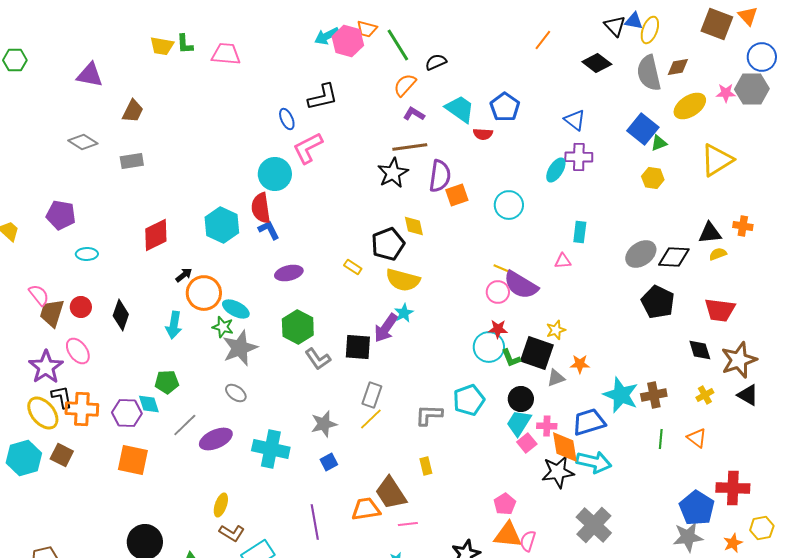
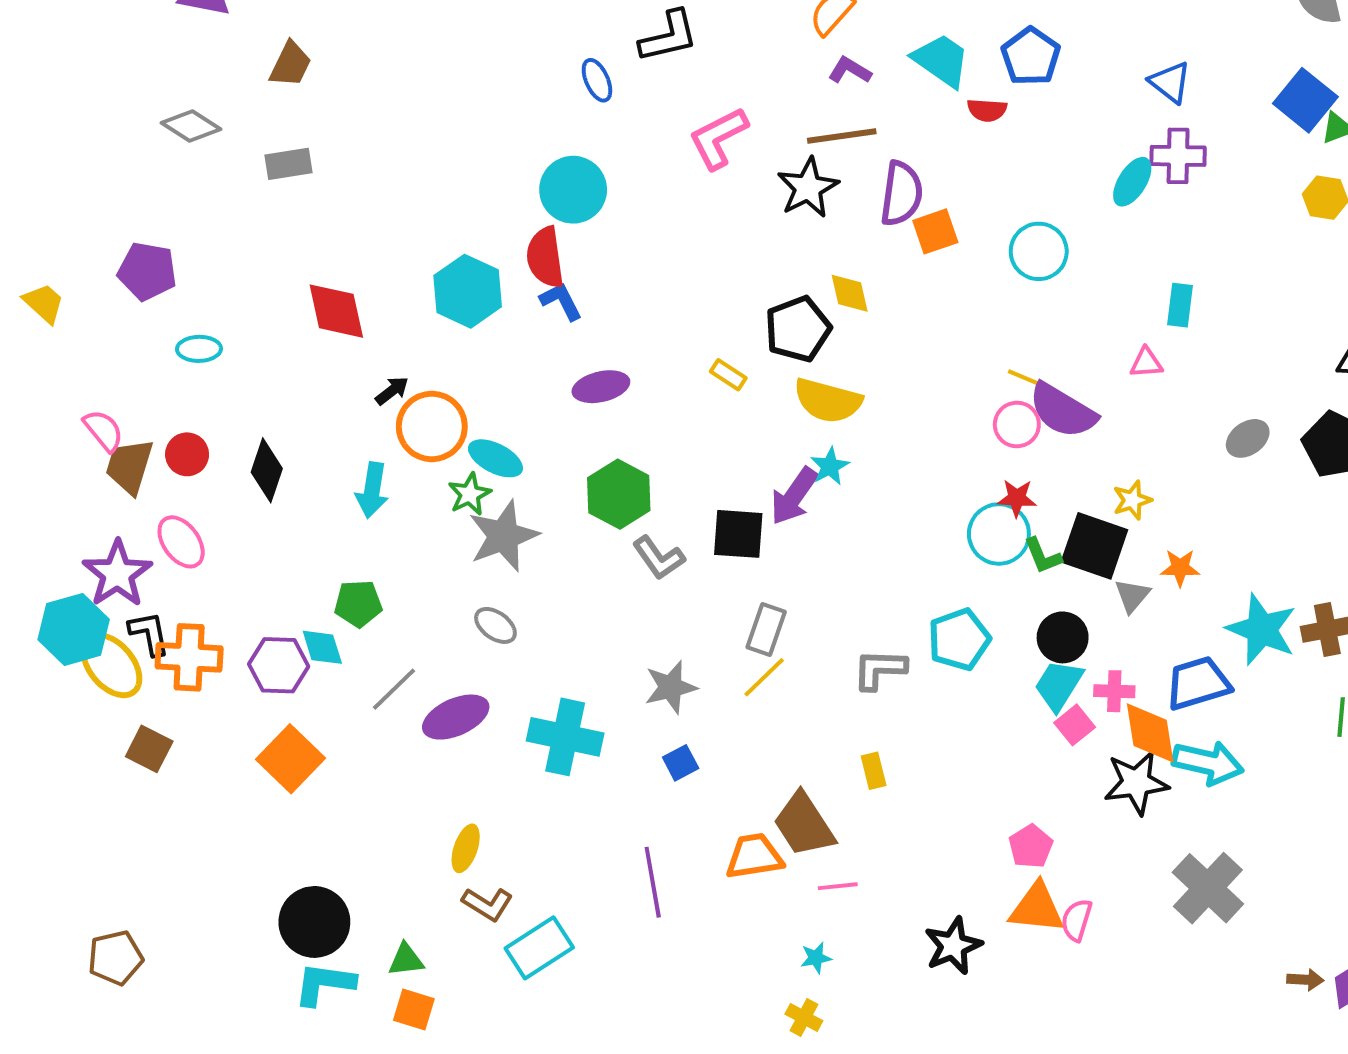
pink L-shape: (308, 148) -> (718, 138), moved
red diamond: (156, 235) -> (336, 311), turned -76
gray ellipse: (641, 254) -> (1248, 438), moved, size x0.7
green star: (223, 327) -> (470, 494), turned 30
gray triangle: (556, 378) -> (1132, 596), turned -30
cyan hexagon: (24, 458) -> (74, 629), moved
orange square: (133, 460) -> (291, 759), turned 32

